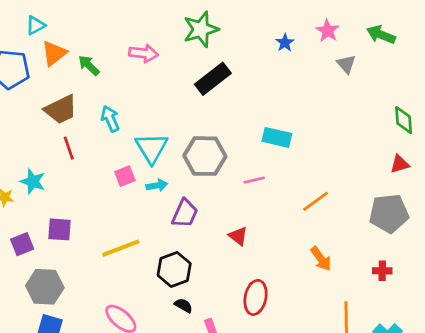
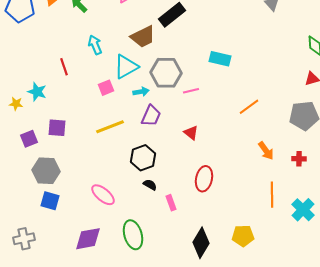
brown trapezoid: (61, 109) -> (143, 37), moved
cyan triangle: (152, 148) -> (126, 67), turned 32
pink line: (254, 180) -> (191, 91), moved
cyan arrow: (157, 185) -> (141, 92), moved
yellow line: (121, 248) -> (110, 127), moved
orange arrow: (321, 259) -> (266, 151), moved

